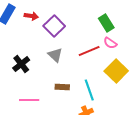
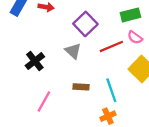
green rectangle: (106, 23) -> (130, 15), turned -72
purple square: (54, 26) -> (85, 24), moved
pink line: (29, 100) -> (44, 102), turned -60

